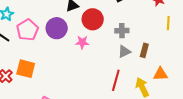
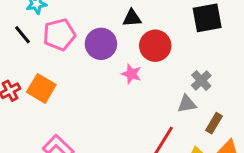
gray cross: (122, 31) -> (201, 80), moved, turned 32
brown rectangle: (144, 50) -> (214, 123), moved

